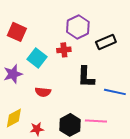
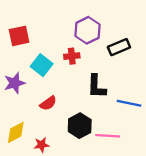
red square: (17, 32) -> (19, 36), turned -36
red semicircle: (43, 92) -> (48, 103), turned -42
black hexagon: (70, 125) -> (80, 126), moved

